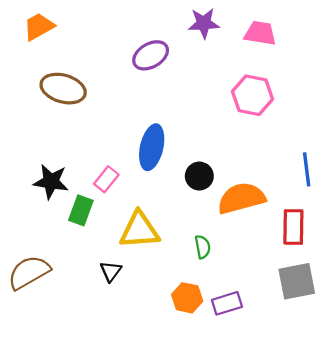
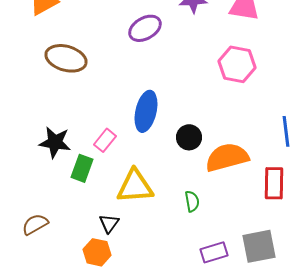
brown semicircle: (29, 272) -> (35, 224), size x0.7
gray square: (297, 281) -> (259, 246), moved
orange hexagon: (187, 298) -> (97, 252), moved

